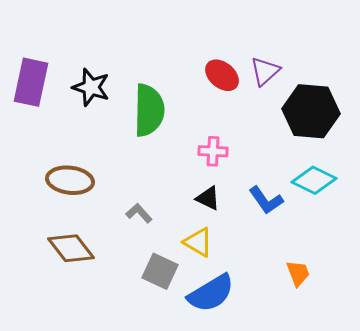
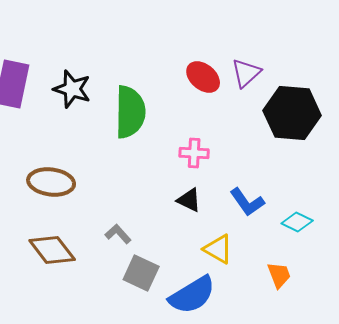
cyan diamond: (314, 180) -> (297, 222), moved, size x0.7
gray L-shape: (139, 213) -> (118, 234), moved
yellow triangle: (198, 242) -> (218, 249), moved

